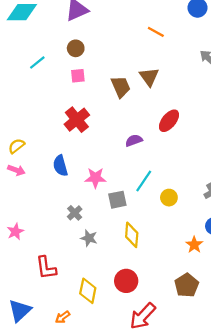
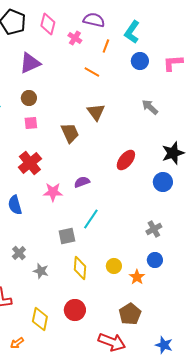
orange line: (156, 32) -> (92, 72), moved
brown triangle: (149, 77) -> (96, 112), moved
red ellipse: (169, 121) -> (126, 160), moved
pink star: (95, 178) -> (53, 192), moved
yellow circle: (169, 198) -> (114, 266), moved
gray cross: (75, 213) -> (19, 253), moved
red arrow: (143, 316) -> (112, 342), moved, turned -112

